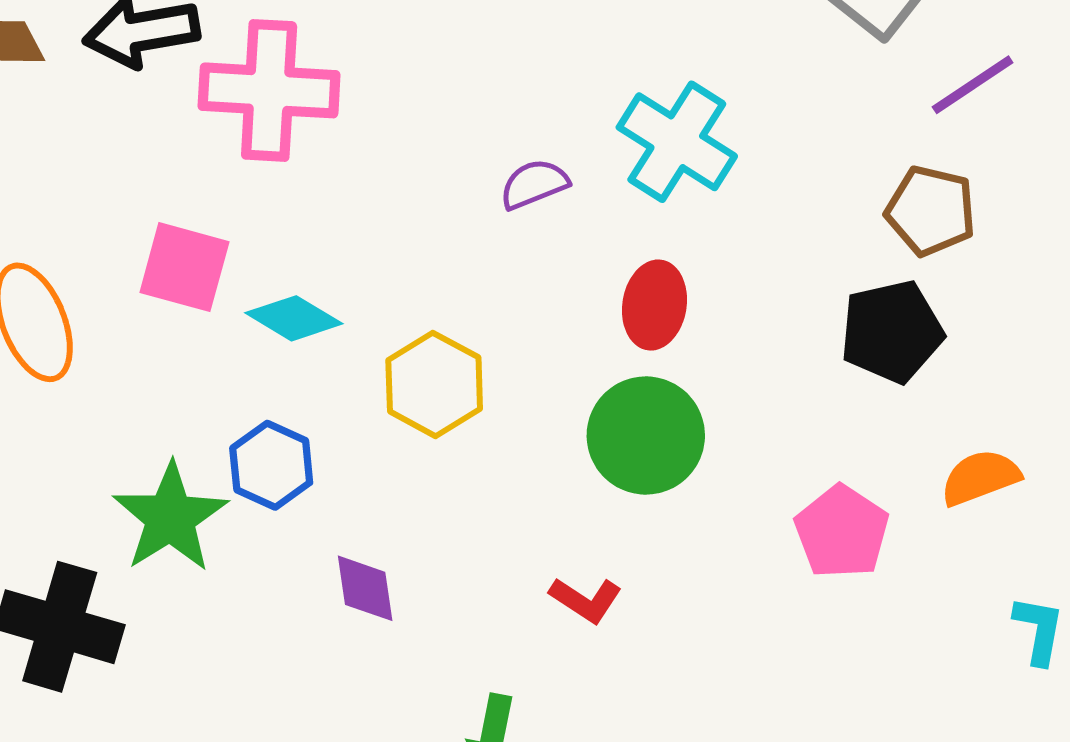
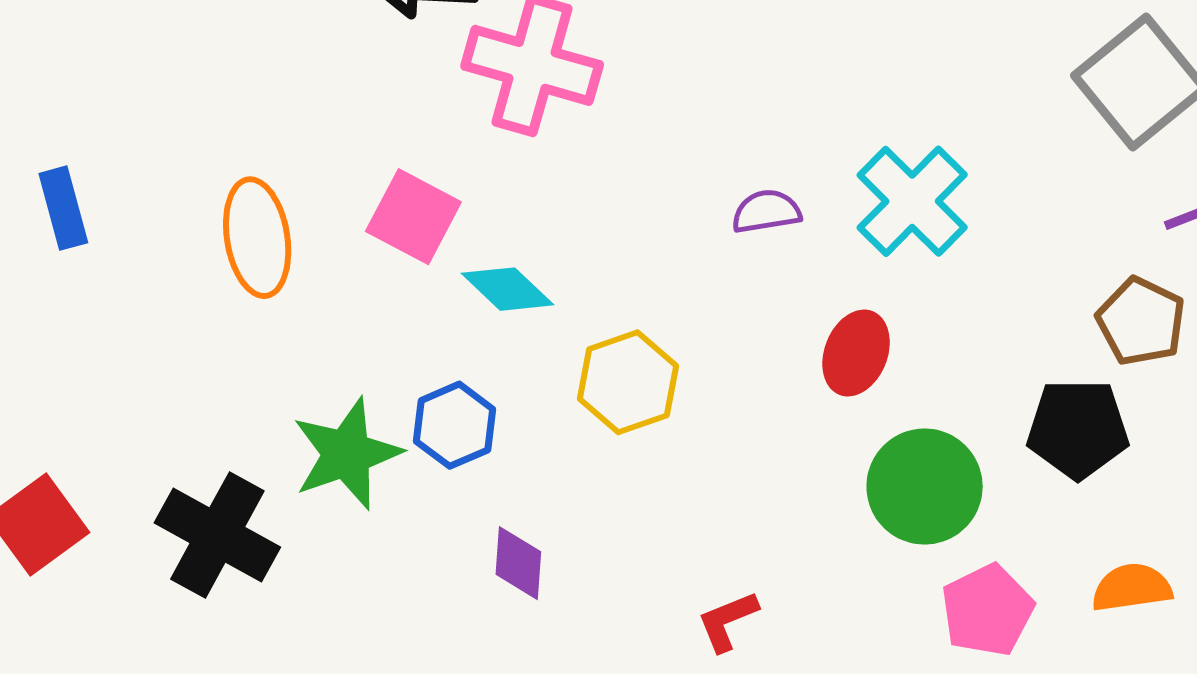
green circle: (646, 435) -> (925, 487), moved
red L-shape: (586, 600) -> (727, 621), turned 112

